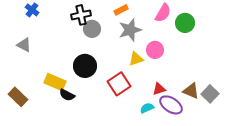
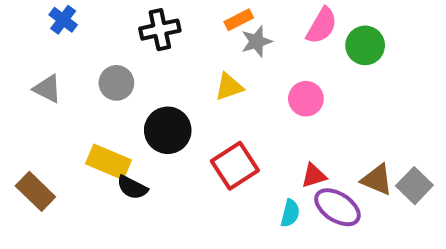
gray circle: (92, 29) -> (116, 83), moved
gray star: (130, 30) -> (257, 41), moved, size x0.7
yellow triangle: (136, 59) -> (229, 87), moved
cyan semicircle: (147, 108) -> (290, 213), turned 128

